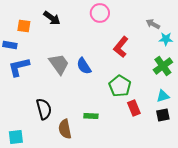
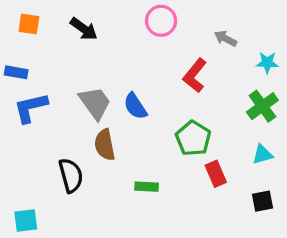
gray arrow: (153, 24) -> (225, 38), moved
orange square: (24, 26) -> (29, 24), moved
black square: (163, 115) -> (262, 201), moved
brown semicircle: (65, 129) -> (105, 145), moved

